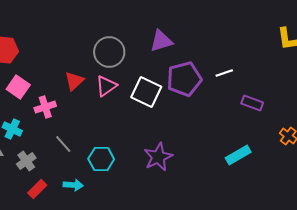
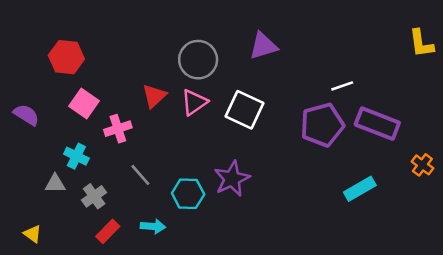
purple pentagon: (184, 79) -> (322, 125), moved
purple rectangle: (252, 103) -> (377, 124), size x1.6
purple star: (158, 157) -> (232, 179), moved

